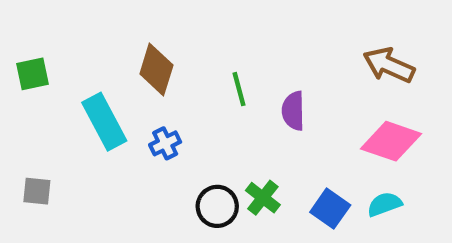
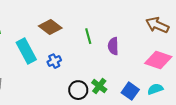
brown diamond: (156, 70) -> (50, 27), turned -70

